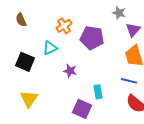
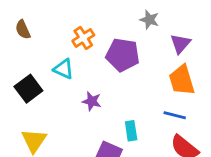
gray star: (119, 13) -> (149, 20), moved
cyan triangle: (50, 48) -> (64, 69), turned 49
black square: (25, 62) -> (28, 89), turned 30

